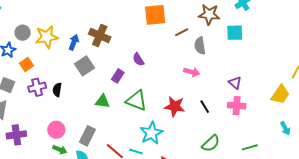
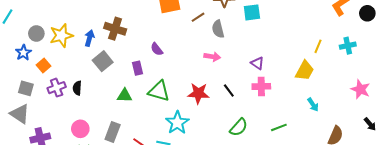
purple rectangle: (118, 76) -> (137, 68), turned -40

